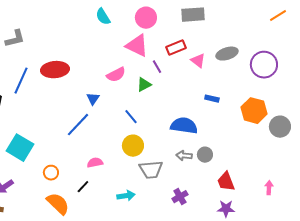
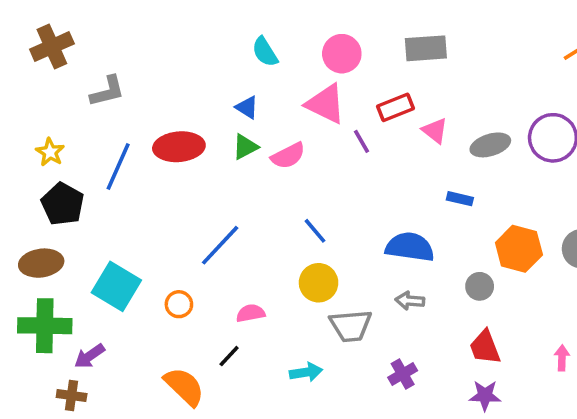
gray ellipse: (227, 54) -> (490, 145), moved
green triangle: (144, 85) -> (245, 147), moved
blue triangle: (93, 99) -> (247, 107), moved, turned -32
orange hexagon: (254, 111) -> (519, 249), moved
gray circle: (205, 155) -> (480, 286), moved
orange circle: (51, 173) -> (179, 304), moved

